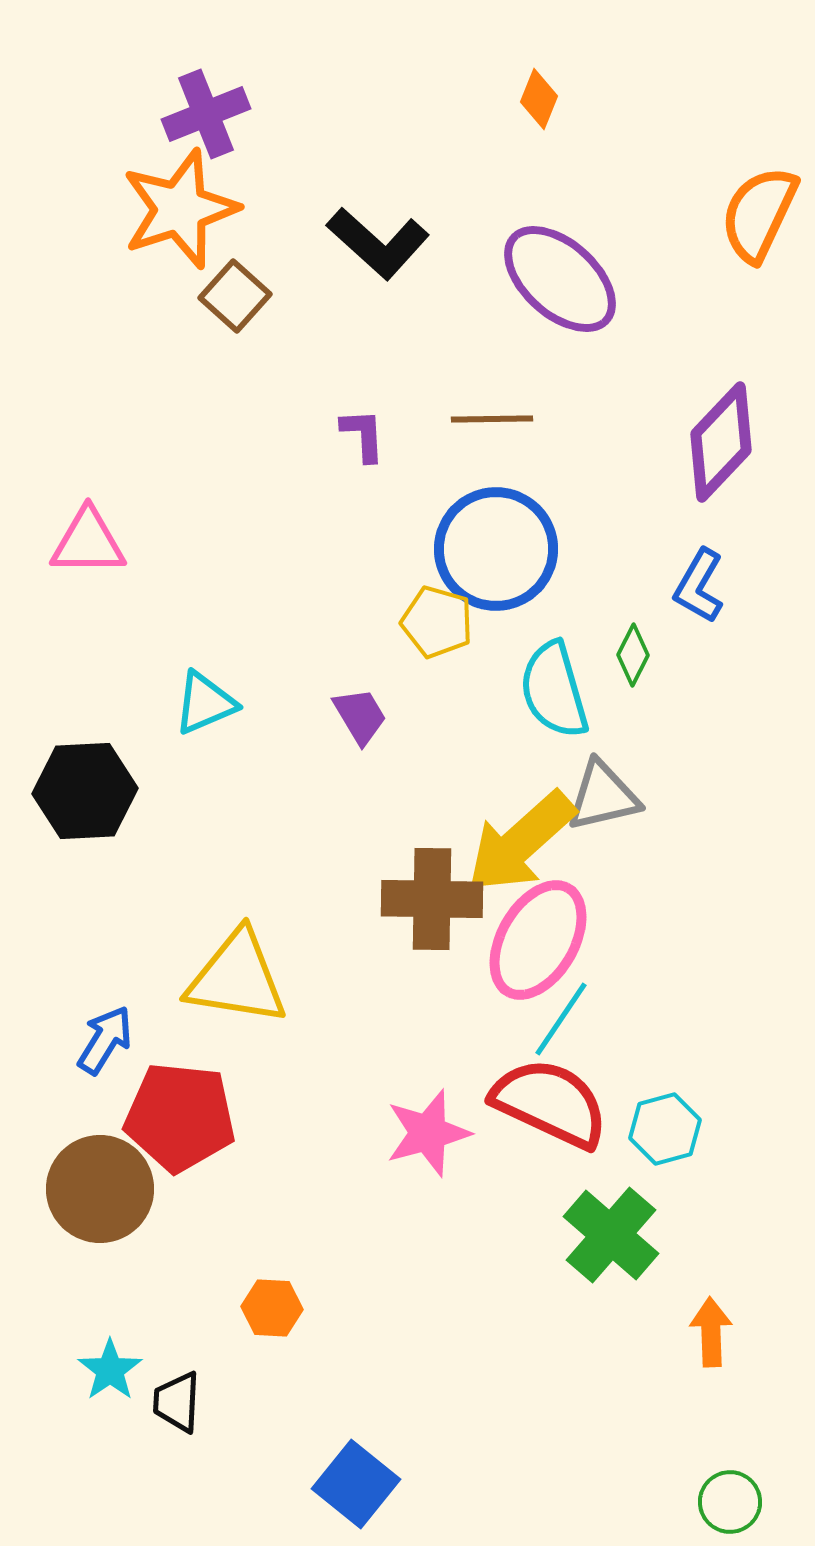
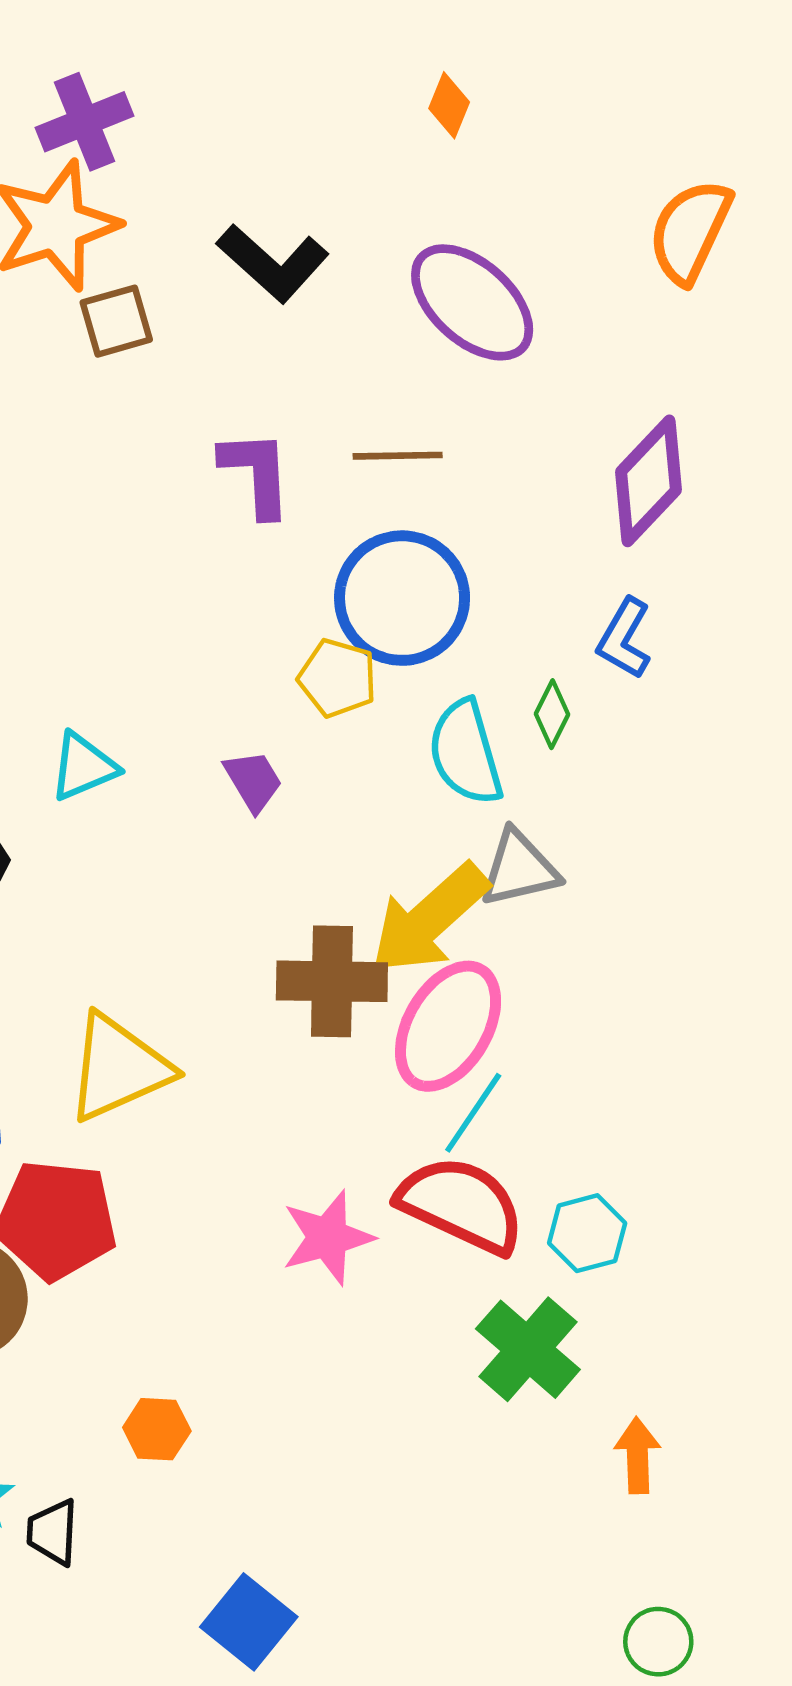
brown square: (235, 296) -> (116, 321), turned 32
purple L-shape: (363, 435) -> (256, 473), size x1.5
yellow triangle: (237, 978) -> (118, 1068), turned -33

